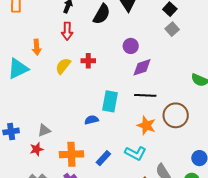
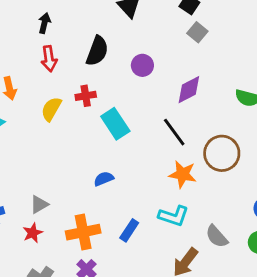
black semicircle: (102, 14) -> (97, 51), moved
purple diamond: (142, 67) -> (189, 90), moved
black line: (145, 95) -> (174, 132), turned 60
cyan rectangle: (110, 101) -> (115, 124), moved, turned -35

